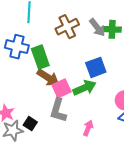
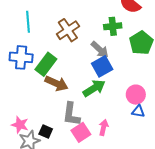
gray arrow: (97, 27) -> (100, 49), moved
green rectangle: (40, 57) -> (46, 64), turned 65
pink square: (61, 88) -> (81, 132), moved

